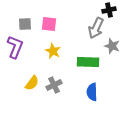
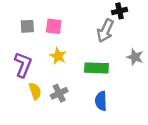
gray star: (112, 46) -> (135, 57), moved
purple L-shape: (15, 47) -> (23, 65), moved
yellow semicircle: (32, 83) -> (35, 91), turned -56

